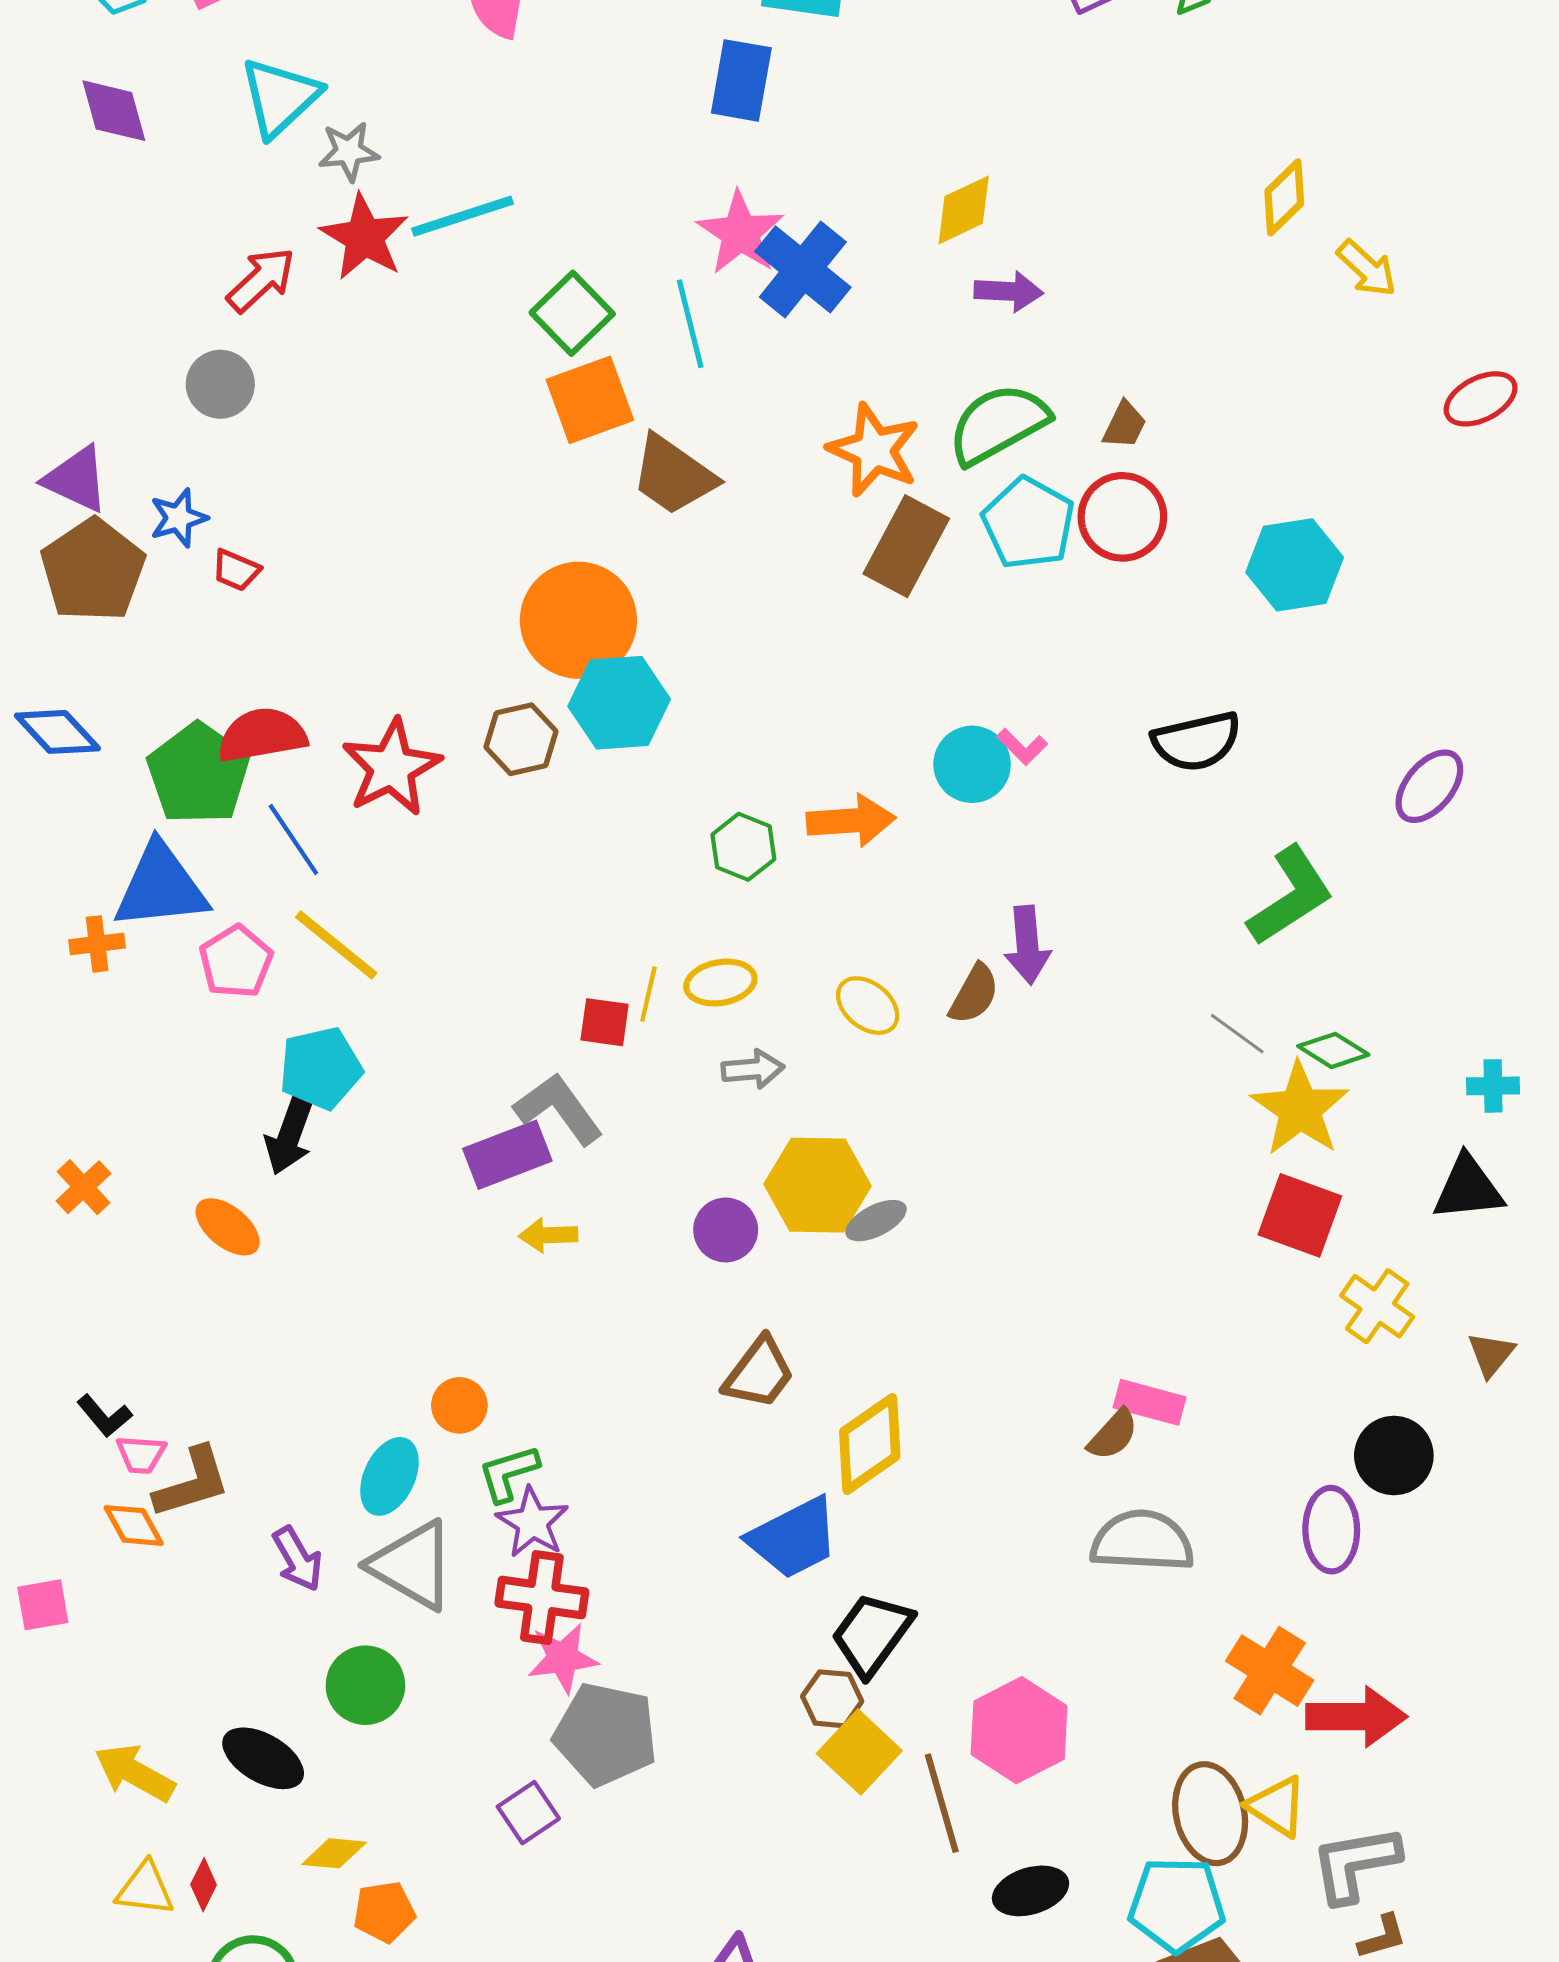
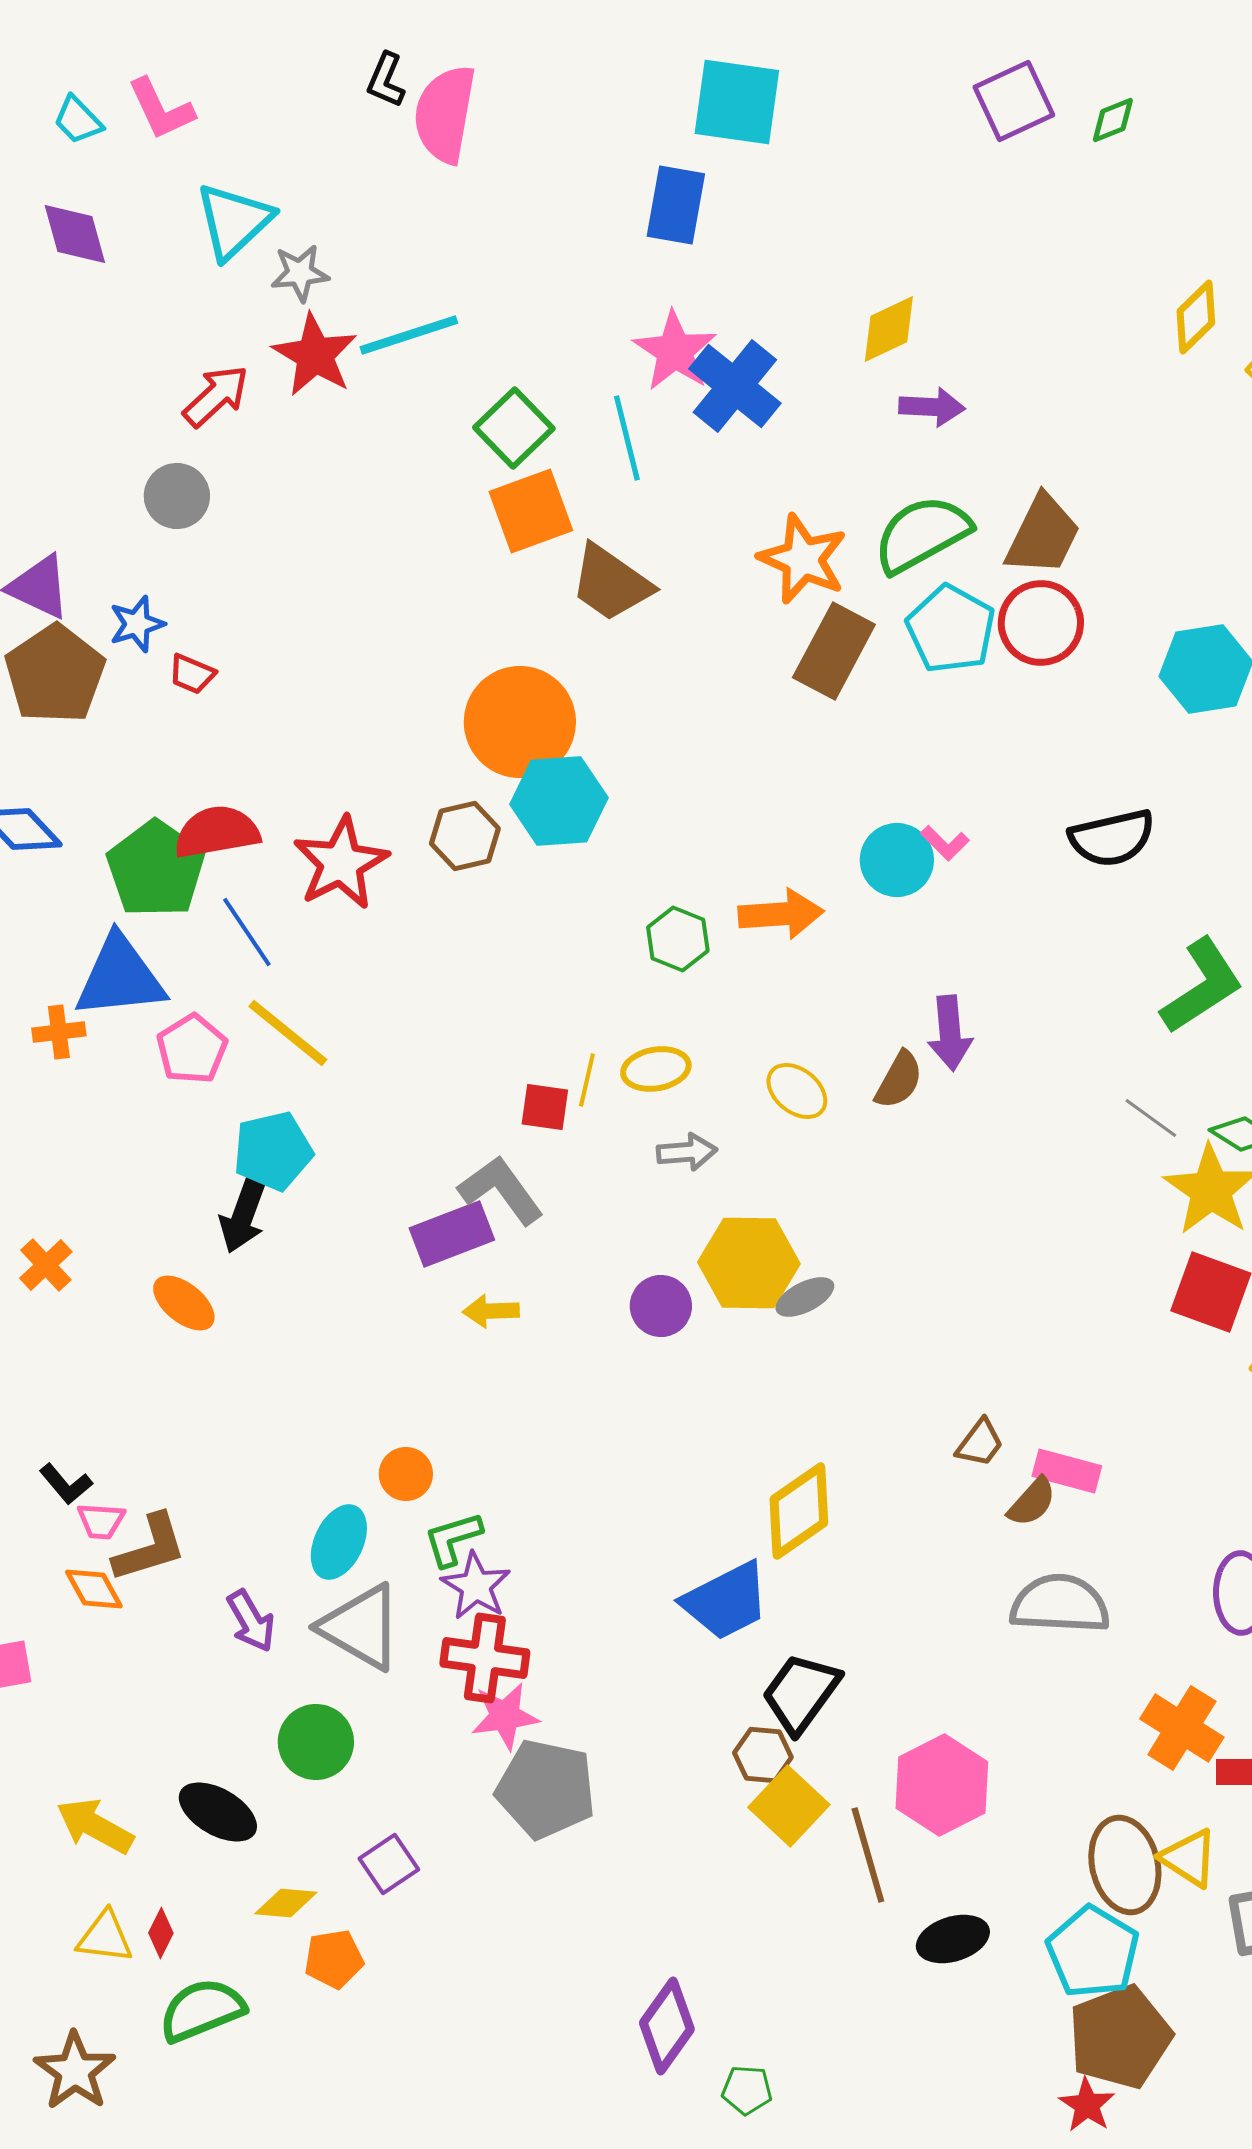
brown trapezoid: (1124, 425) -> (1043, 535), size x1.8
brown trapezoid: (759, 1373) -> (980, 1443), moved, size x0.7
purple square: (528, 1813) -> (389, 1864), moved
cyan pentagon: (1177, 1904) -> (1093, 1952), turned 30

